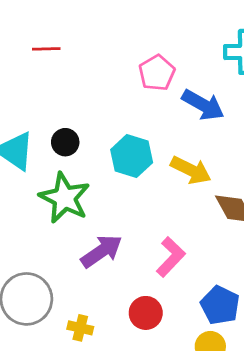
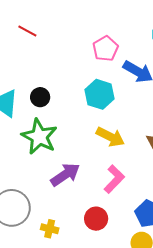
red line: (46, 49) -> (27, 31), turned 30
cyan hexagon: (132, 156) -> (99, 94), moved
yellow arrow: (191, 170) -> (110, 137), moved

